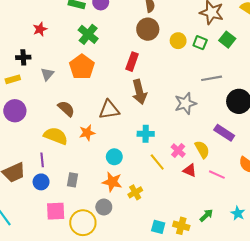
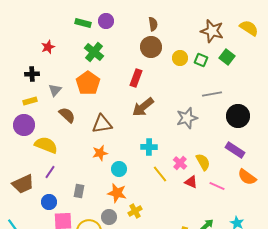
yellow rectangle: (13, 79) -> (30, 101), moved
brown arrow: (139, 92) -> (143, 107), turned 65
brown semicircle: (66, 109) -> (67, 115), moved
brown triangle: (109, 110) -> (102, 124), moved
orange star: (87, 133) -> (100, 153), moved
purple rectangle: (224, 133) -> (235, 150), moved
yellow semicircle: (56, 136) -> (46, 145), moved
purple line: (42, 160) -> (50, 172), turned 40
blue circle: (41, 182) -> (49, 202), moved
yellow cross: (135, 192) -> (135, 211), moved

